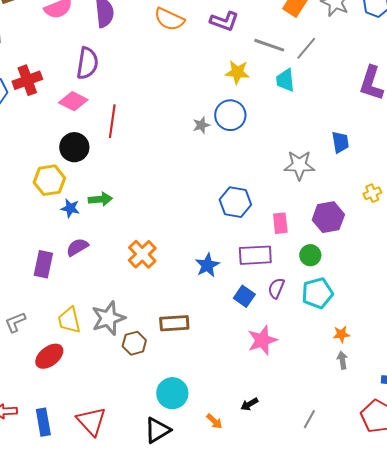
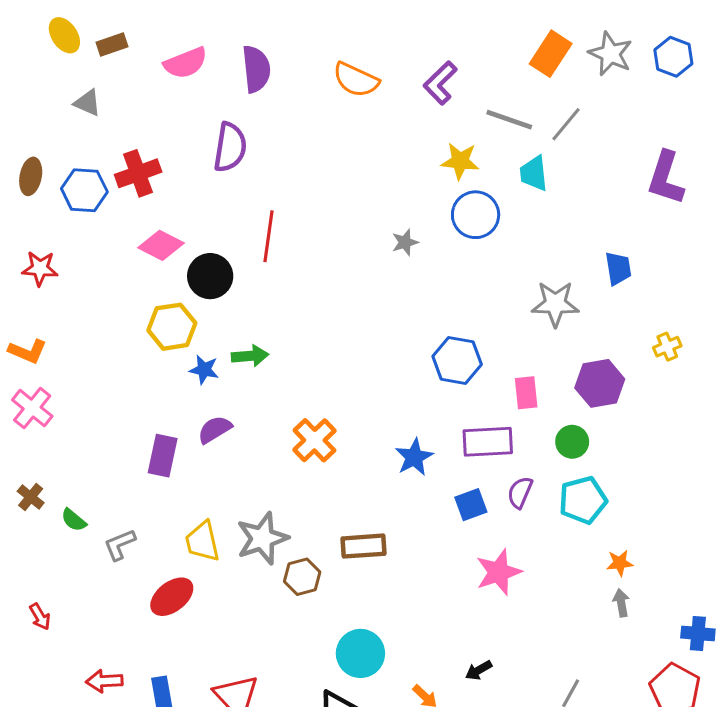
purple L-shape: (224, 21) -> (440, 83), turned 116
pink diamond: (73, 101) -> (161, 245), moved
blue circle: (230, 115) -> (476, 215), moved
blue square: (244, 296) -> (471, 505), turned 35

